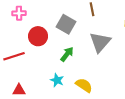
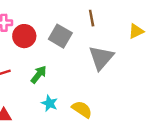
red circle: (38, 36) -> (24, 36), moved
green arrow: (67, 54) -> (39, 75), moved

